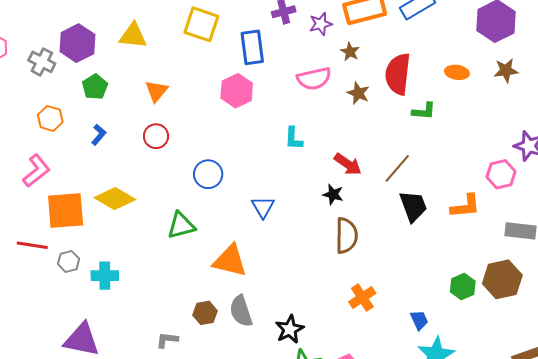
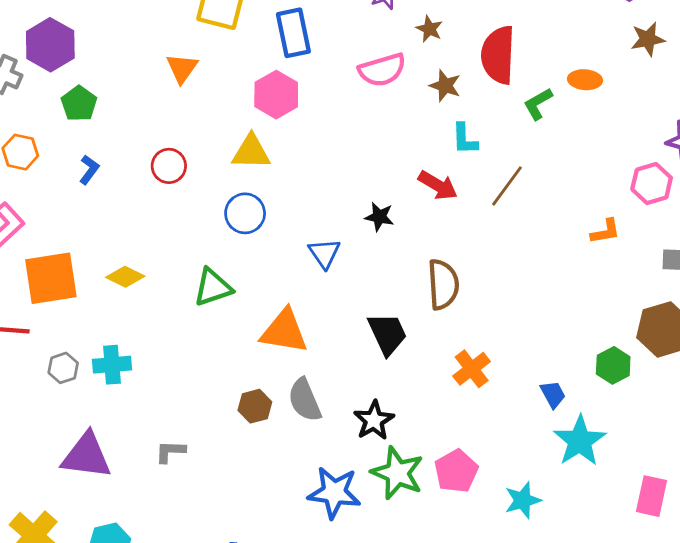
yellow triangle: (133, 36) -> (251, 152), moved
orange ellipse: (457, 72) -> (585, 80), moved
orange triangle: (156, 91) -> (182, 68), moved
green L-shape: (424, 111) -> (538, 104), turned 150
cyan L-shape: (294, 138) -> (465, 139), moved
black star: (333, 194) -> (379, 217), moved
yellow diamond: (115, 199) -> (125, 277), moved, size x0.7
black trapezoid: (413, 206) -> (387, 334), moved
orange L-shape: (465, 206) -> (605, 231), size x0.7
gray hexagon: (69, 261) -> (63, 368), moved
green hexagon: (463, 287) -> (613, 365), moved
gray L-shape: (167, 340) -> (170, 451), moved

